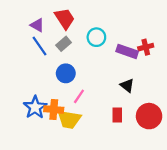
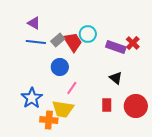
red trapezoid: (65, 19) -> (73, 42), moved
blue line: (39, 46) -> (36, 42), turned -48
red cross: (146, 47) -> (133, 43), turned -32
orange cross: (54, 110) -> (49, 120), moved

